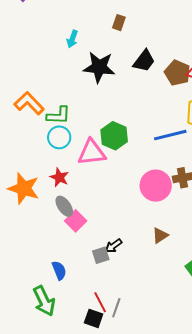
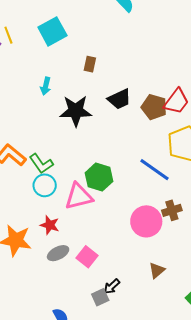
black trapezoid: (144, 61) -> (119, 99), turned 35
green L-shape: (59, 115) -> (41, 164), turned 60
blue line: (170, 135) -> (155, 170), turned 56
gray ellipse: (64, 206) -> (58, 253), turned -75
pink square: (76, 221) -> (87, 257), moved

